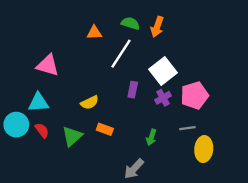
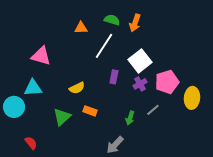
gray line: (187, 128) -> (153, 110), moved, turned -32
red semicircle: (42, 130) -> (31, 143), moved
yellow ellipse: (204, 149) -> (192, 98), moved

